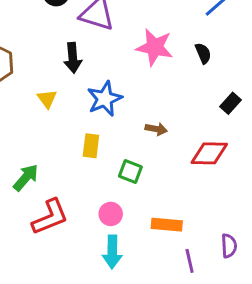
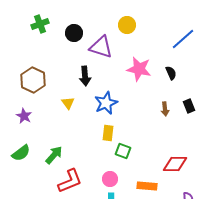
black rectangle: (230, 103) -> (189, 106), turned -64
brown arrow: (156, 129) -> (165, 109), moved, turned 72
yellow rectangle: (91, 146) -> (108, 133), moved
red diamond: (209, 153) -> (175, 164), moved

